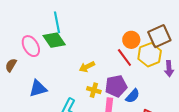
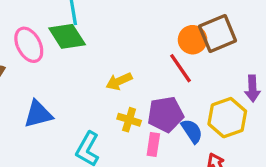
brown square: (159, 36) -> (218, 34), moved
yellow hexagon: (150, 55) -> (227, 118), moved
blue semicircle: (133, 96) -> (192, 131), turned -77

